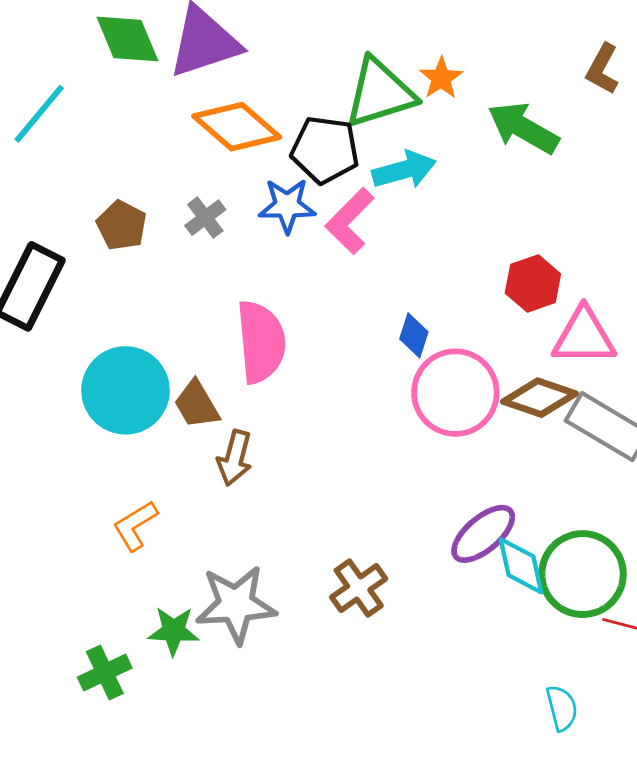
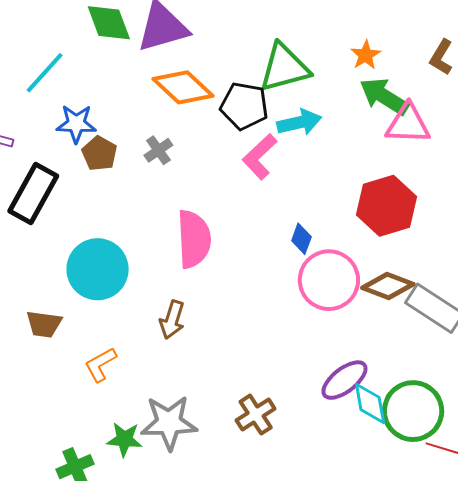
orange star: (441, 78) -> (366, 55), moved
blue star: (287, 206) -> (76, 124), moved
red hexagon: (533, 283) -> (386, 206), size x1.5
pink triangle: (584, 336) -> (408, 124), moved
brown trapezoid: (197, 404) -> (44, 324), moved, turned -54

